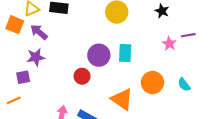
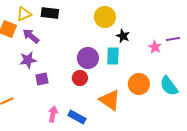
black star: (162, 11) -> (123, 36), moved
red circle: (82, 76) -> (80, 78), moved
purple square: (23, 77) -> (42, 79), moved
cyan semicircle: (184, 85) -> (169, 86), size x1.5

